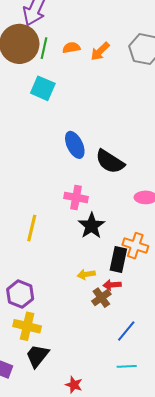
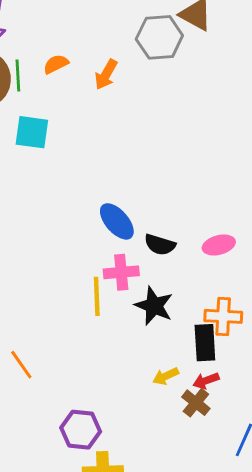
orange arrow: (100, 51) -> (106, 74), moved
blue ellipse: (75, 145) -> (117, 221), moved
black semicircle: (110, 162) -> (160, 245), moved, size x0.7
yellow line: (32, 228) -> (97, 296), moved

